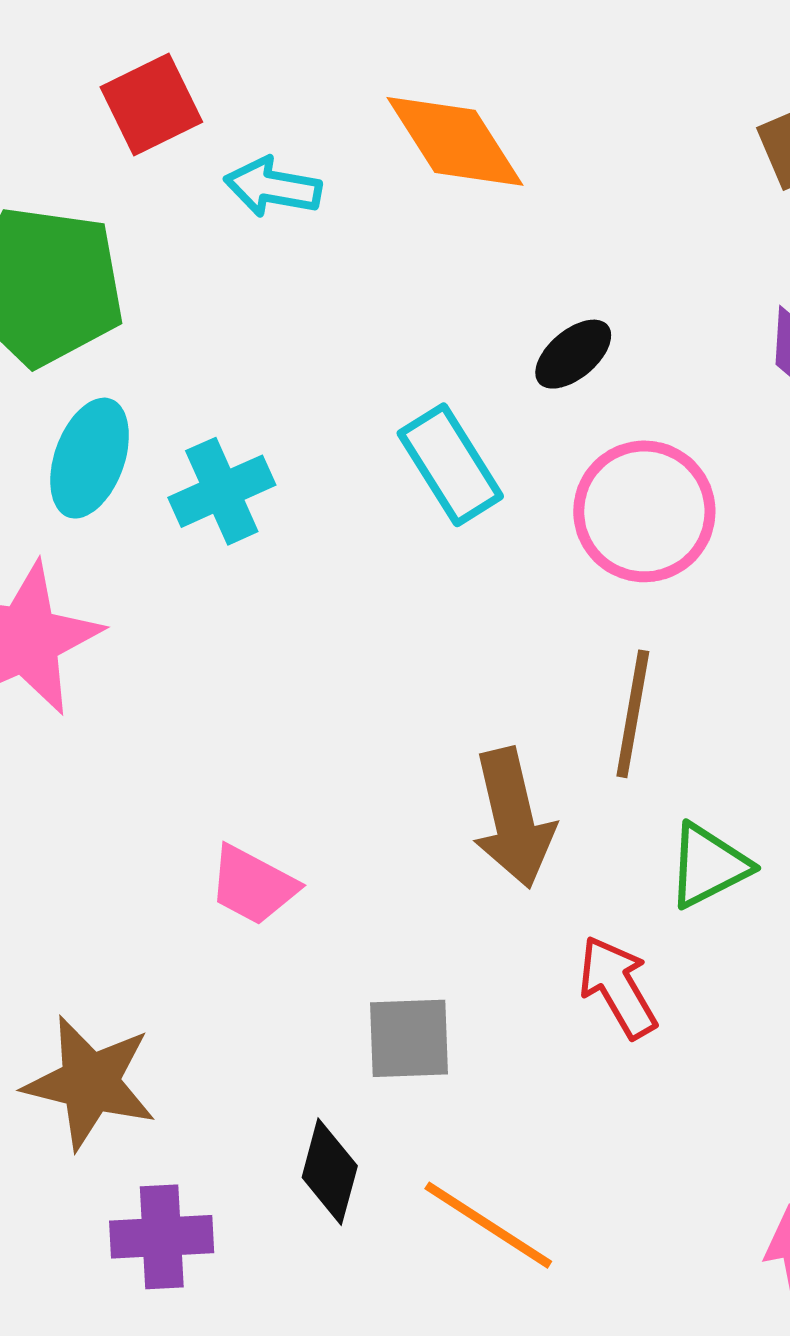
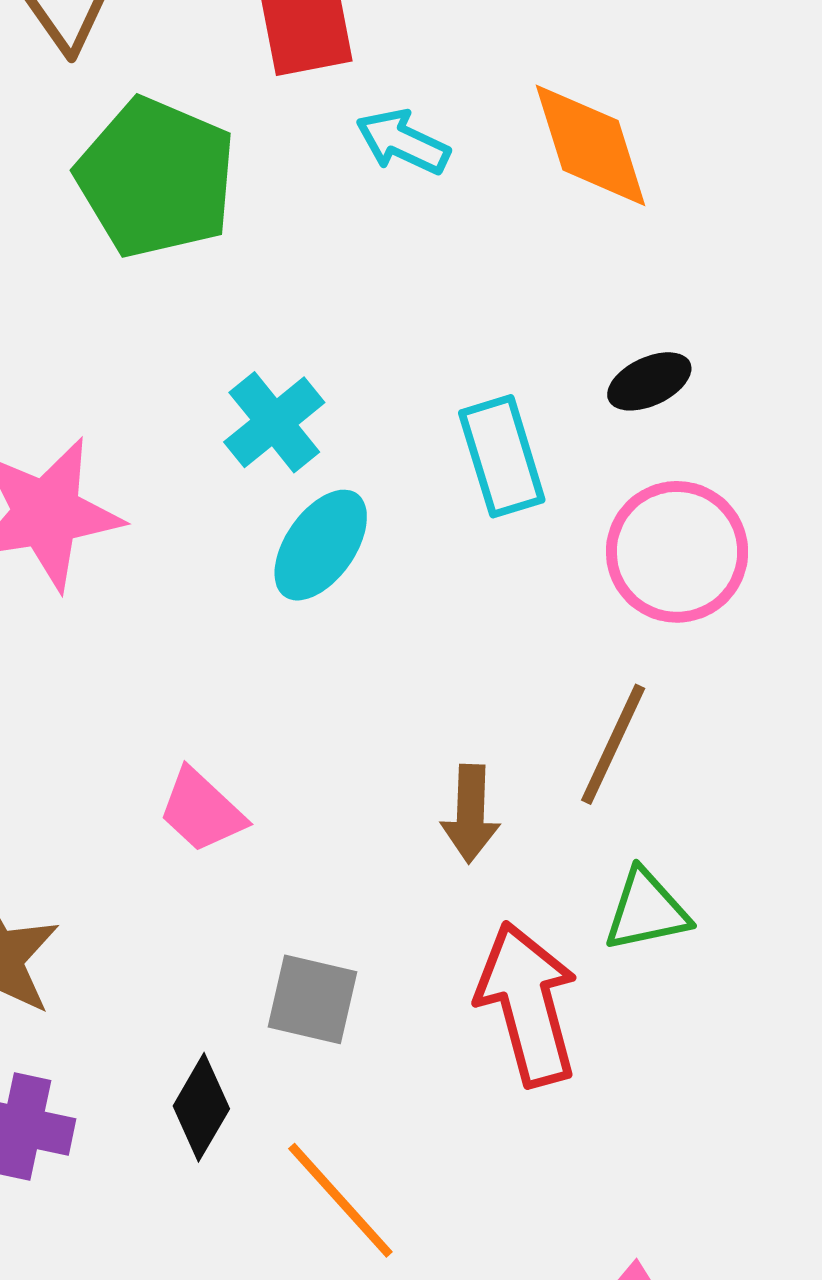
cyan ellipse: (90, 458) -> (321, 545), moved
cyan cross: (222, 491) -> (274, 422), turned -30
brown arrow: (513, 818) -> (470, 814), size x0.7
red arrow: (618, 987) -> (527, 1004), size x1.5

